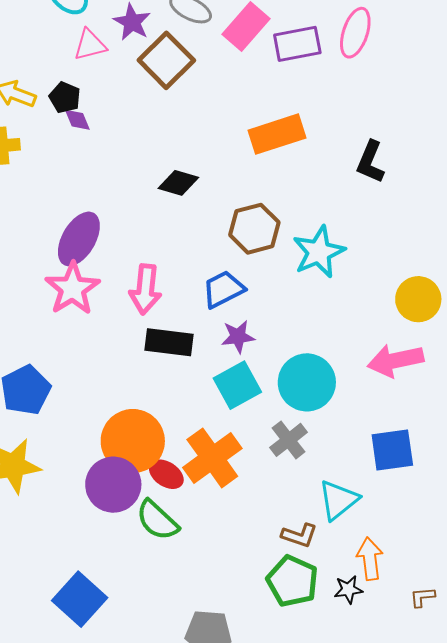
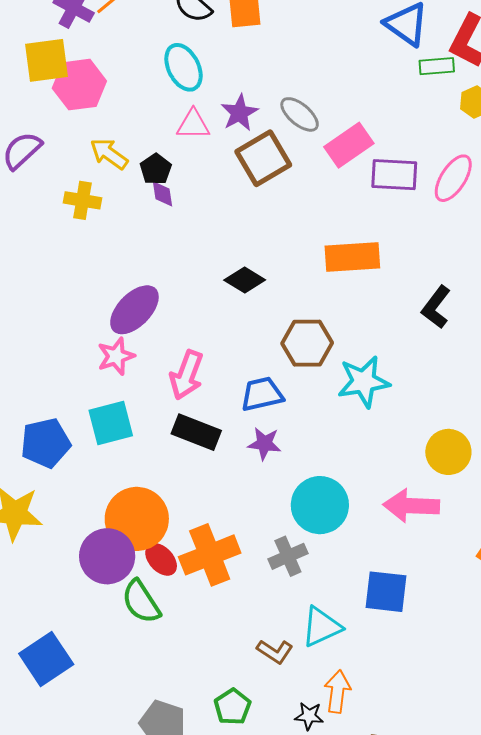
pink star: (72, 289) -> (116, 356), size x0.7
cyan square: (237, 385) -> (111, 423), moved
green pentagon: (292, 581) -> (233, 707), moved, size x0.7

